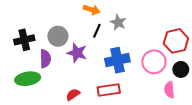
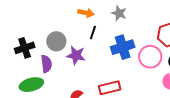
gray star: (118, 22) -> (119, 13), moved
blue cross: (117, 60) -> (123, 47), moved

